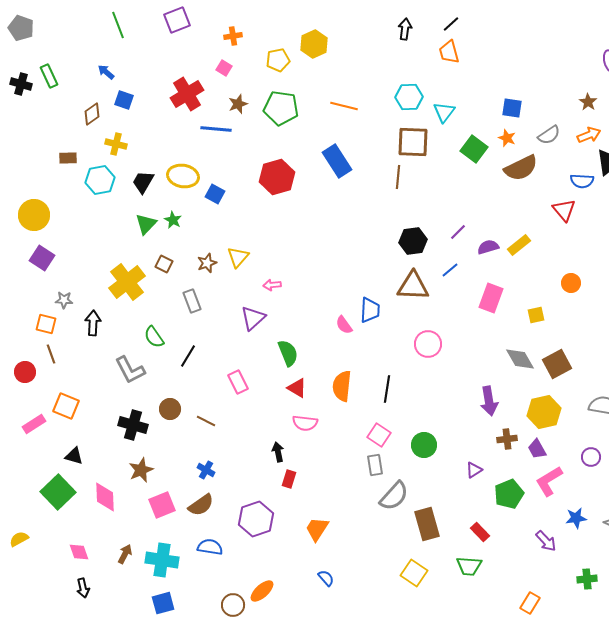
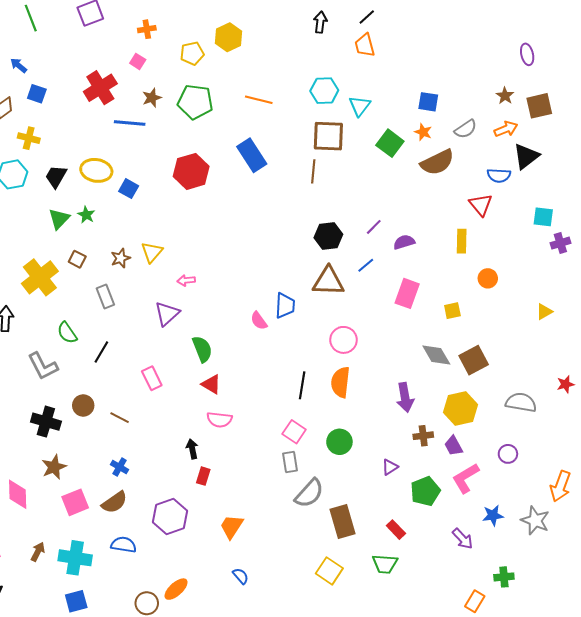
yellow rectangle: (519, 245) -> (462, 241), moved, turned -50
orange semicircle: (342, 386) -> (340, 382), moved
orange rectangle: (530, 603) -> (475, 601), moved

